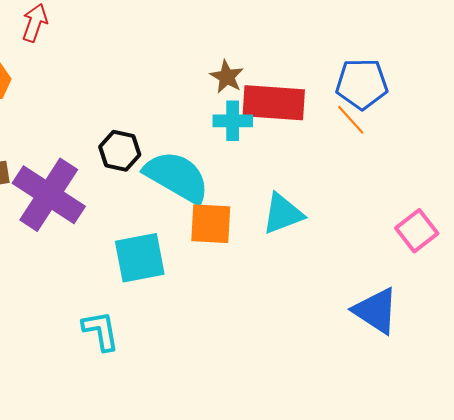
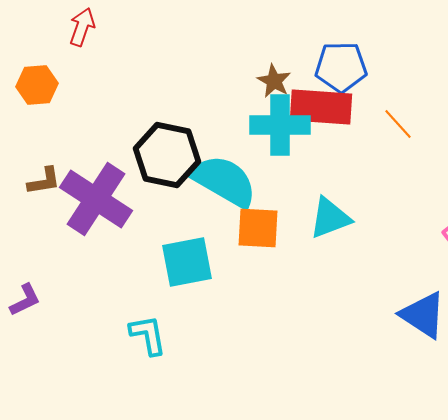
blue pentagon: (362, 84) -> (341, 67), moved
cyan cross: (233, 121) -> (280, 125), size x1.5
black hexagon: (120, 151) -> (167, 155), size x1.6

